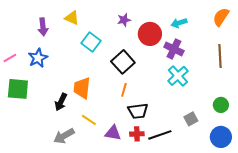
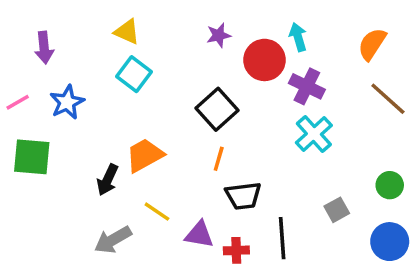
orange semicircle: (221, 17) -> (372, 44), moved
cyan arrow: (179, 23) -> (298, 37), moved, turned 91
purple arrow: (43, 27) -> (44, 48), moved
cyan square: (91, 42) -> (134, 74), moved
brown line: (220, 56) -> (388, 99), turned -45
orange trapezoid: (82, 88) -> (145, 155), turned 55
red cross: (137, 134) -> (236, 250), moved
black line: (160, 135) -> (282, 238), turned -75

